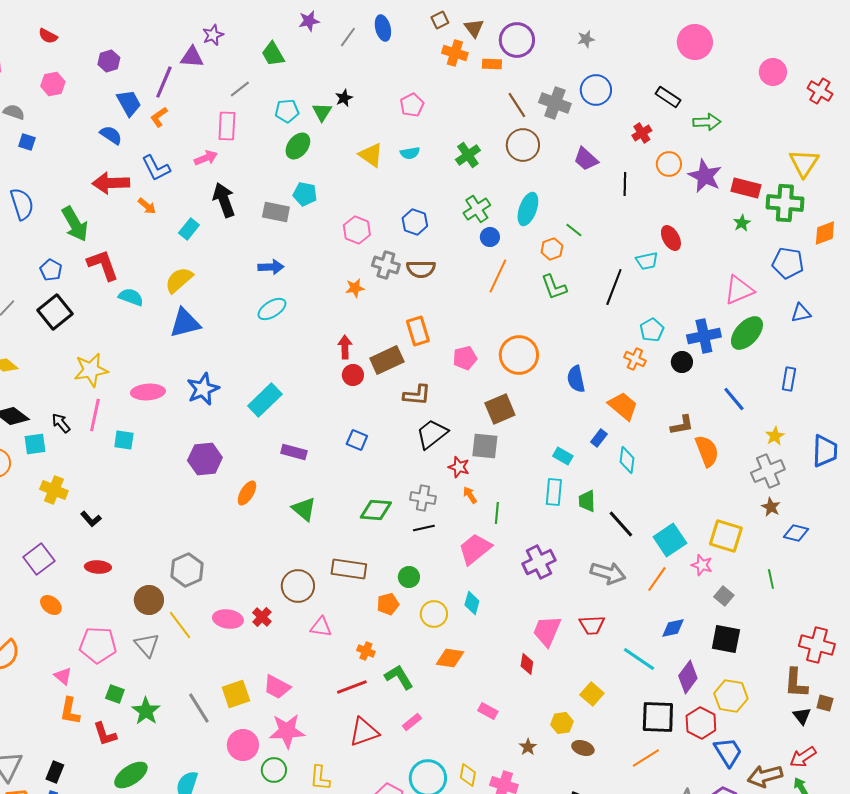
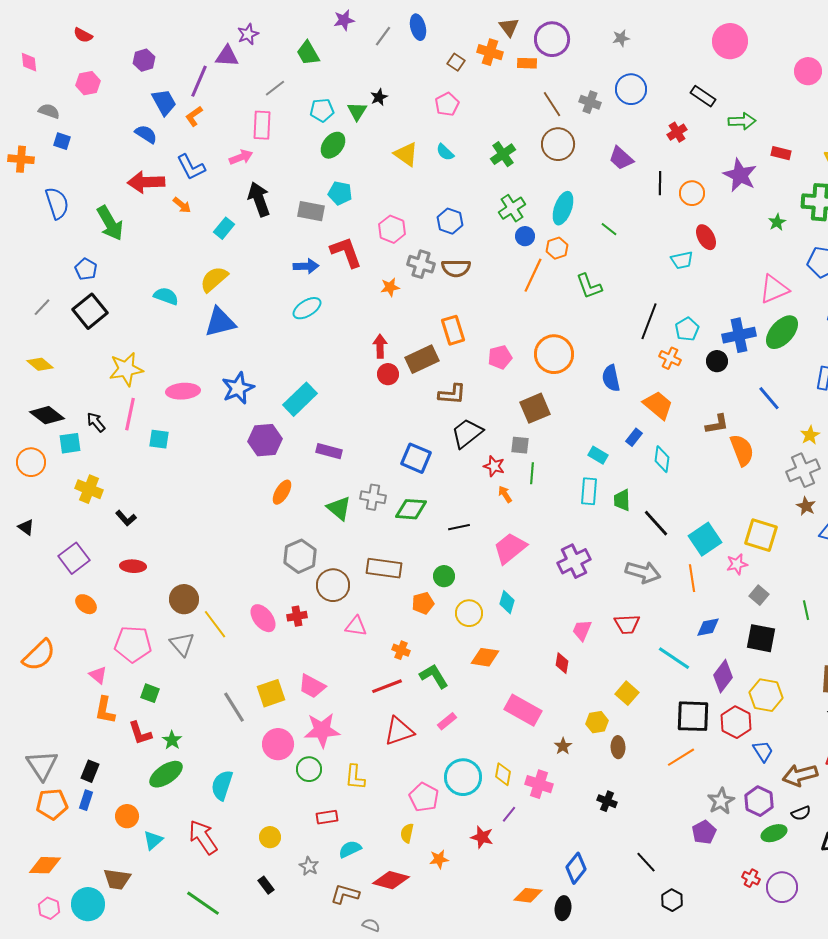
brown square: (440, 20) -> (456, 62), moved, turned -30
gray cross: (555, 103) -> (590, 102), size x0.7
cyan semicircle: (410, 153) -> (445, 152), turned 54
orange circle: (669, 164) -> (692, 193), moved
red rectangle: (746, 188) -> (781, 153), moved, size x0.7
orange hexagon: (552, 249) -> (557, 248), moved
red L-shape: (103, 265) -> (346, 252), moved
black line: (614, 287) -> (649, 321), moved
blue square: (357, 440) -> (416, 458), moved, size x1.4
gray square: (485, 446) -> (520, 445), size x0.7
purple hexagon: (205, 459) -> (265, 440), moved
gray cross: (423, 498) -> (373, 497), moved
green line: (497, 513) -> (532, 473), moved
pink star: (702, 565) -> (737, 564), turned -30
gray hexagon: (187, 570) -> (300, 556), moved
orange line: (657, 579) -> (692, 578), turned -44
green line: (771, 579) -> (806, 610), moved
red cross: (262, 617) -> (297, 616), turned 36
pink ellipse: (228, 619) -> (263, 618), turned 44
pink trapezoid: (547, 631) -> (582, 630), size x0.7
green star: (146, 711) -> (172, 740), moved, size x0.7
pink rectangle: (488, 711) -> (523, 710), size x1.8
brown ellipse: (583, 748) -> (618, 747), turned 70
blue trapezoid: (728, 752) -> (763, 751), size x0.7

